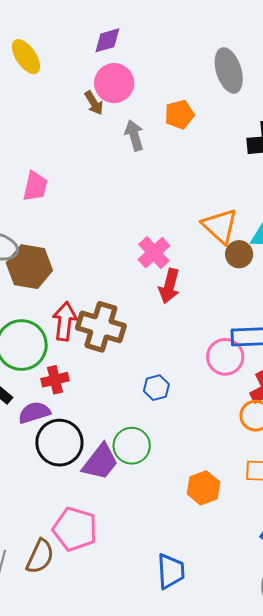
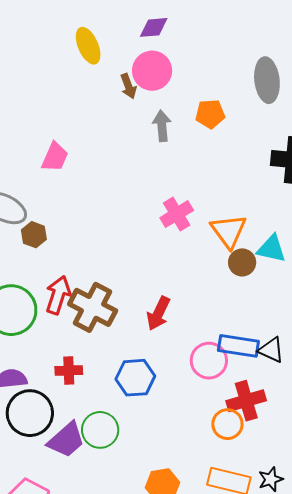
yellow ellipse: (26, 57) -> (88, 46), moved
pink cross: (154, 253) -> (177, 214), moved
brown hexagon: (29, 267) -> (34, 235), size x0.6
red arrow: (169, 286) -> (158, 313), moved
red cross: (55, 380) -> (69, 370), moved
blue hexagon: (156, 388) -> (135, 378), size x1.5

